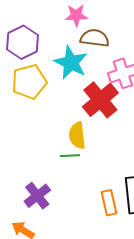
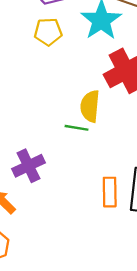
yellow pentagon: (29, 82) -> (48, 32), size x0.7

